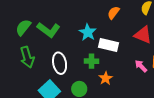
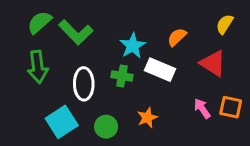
orange semicircle: (114, 13) -> (177, 37), moved
green cross: (92, 61) -> (122, 76), moved

